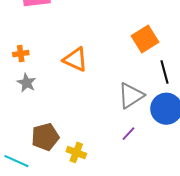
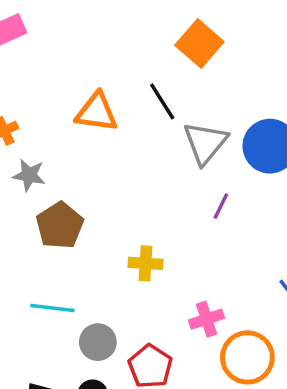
black line: (164, 72) -> (162, 101), moved
brown pentagon: (45, 137) -> (60, 226), moved

